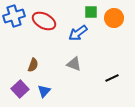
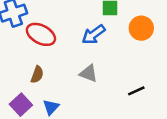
orange circle: (114, 18) -> (141, 28), moved
red ellipse: (44, 21) -> (41, 34), moved

